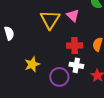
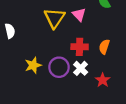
white cross: (76, 65) -> (81, 68), turned 32
purple circle: (59, 77) -> (59, 67), moved

